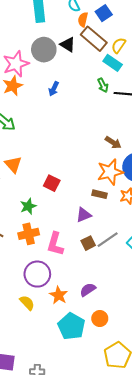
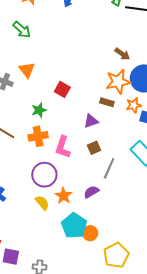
gray line: (108, 240) -> (109, 168), moved, turned -35
yellow semicircle: (27, 303) -> (42, 203), moved
orange circle: (100, 318) -> (90, 233), moved

